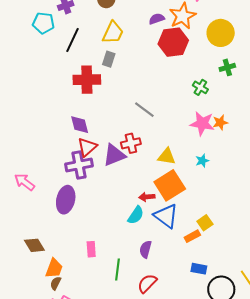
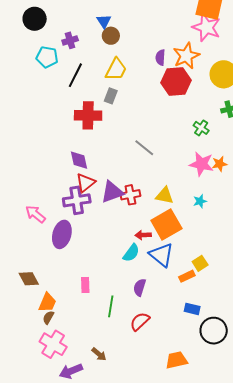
purple semicircle: (157, 19) -> (160, 57), turned -70
red cross: (131, 143) -> (130, 195), moved
pink arrow: (25, 182) -> (35, 214), moved

